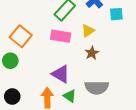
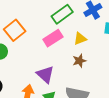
pink rectangle: (61, 36) -> (53, 38), turned -54

